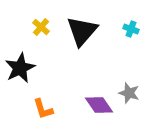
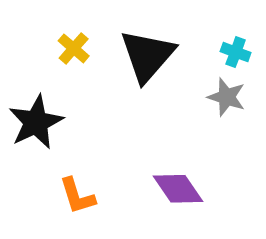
gray star: (129, 93) -> (227, 97), moved

